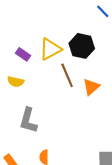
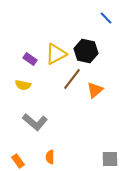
brown line: (67, 75) -> (72, 79), turned 60
gray L-shape: (28, 120) -> (35, 122), turned -65

